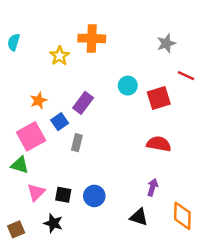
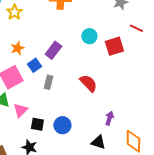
yellow star: (60, 56) -> (14, 12), moved
red semicircle: (159, 144) -> (88, 83), moved, turned 36
pink triangle: (36, 192) -> (20, 110), moved

